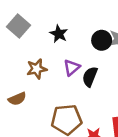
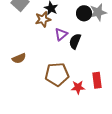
brown star: (37, 69) -> (43, 19), moved

